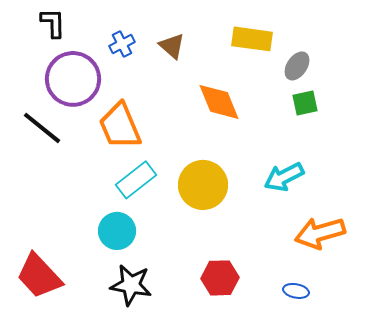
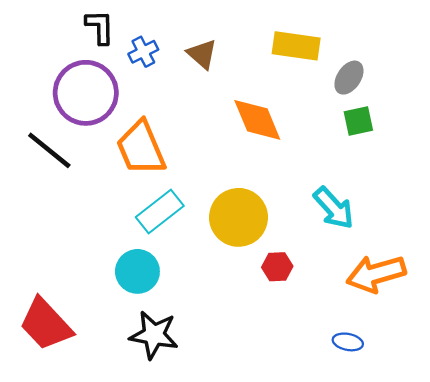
black L-shape: (53, 23) -> (100, 27), moved
cyan arrow: (284, 177) -> (334, 208), turned -105
red hexagon: (220, 278) -> (277, 267), moved, size x0.7

